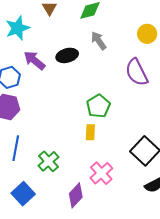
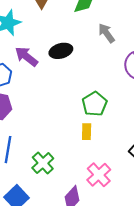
gray arrow: (99, 41) -> (106, 33), moved

